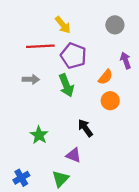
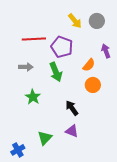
yellow arrow: (63, 25) -> (75, 21), moved
green star: (39, 135) -> (33, 97), moved
purple triangle: (73, 155) -> (72, 131), moved
green triangle: (60, 179) -> (45, 138), moved

